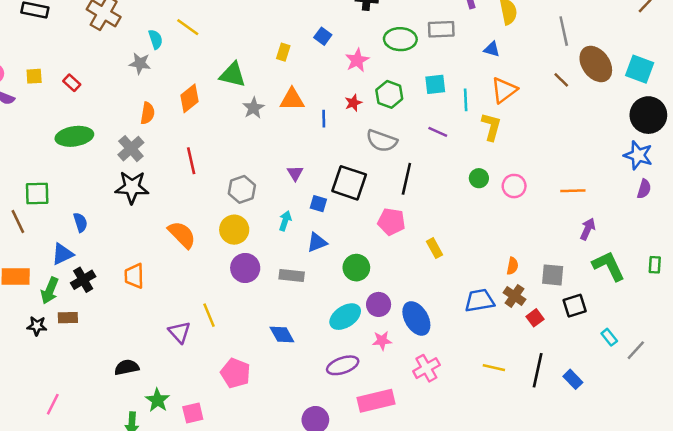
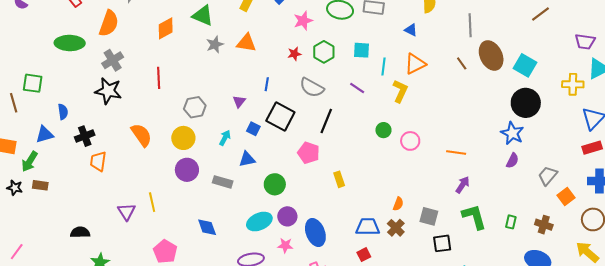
orange semicircle: (147, 113) -> (109, 23), moved, size x1.5
blue line: (324, 119) -> (267, 84), moved
black cross: (83, 280) -> (85, 136), moved
red square: (535, 318) -> (364, 255), moved

